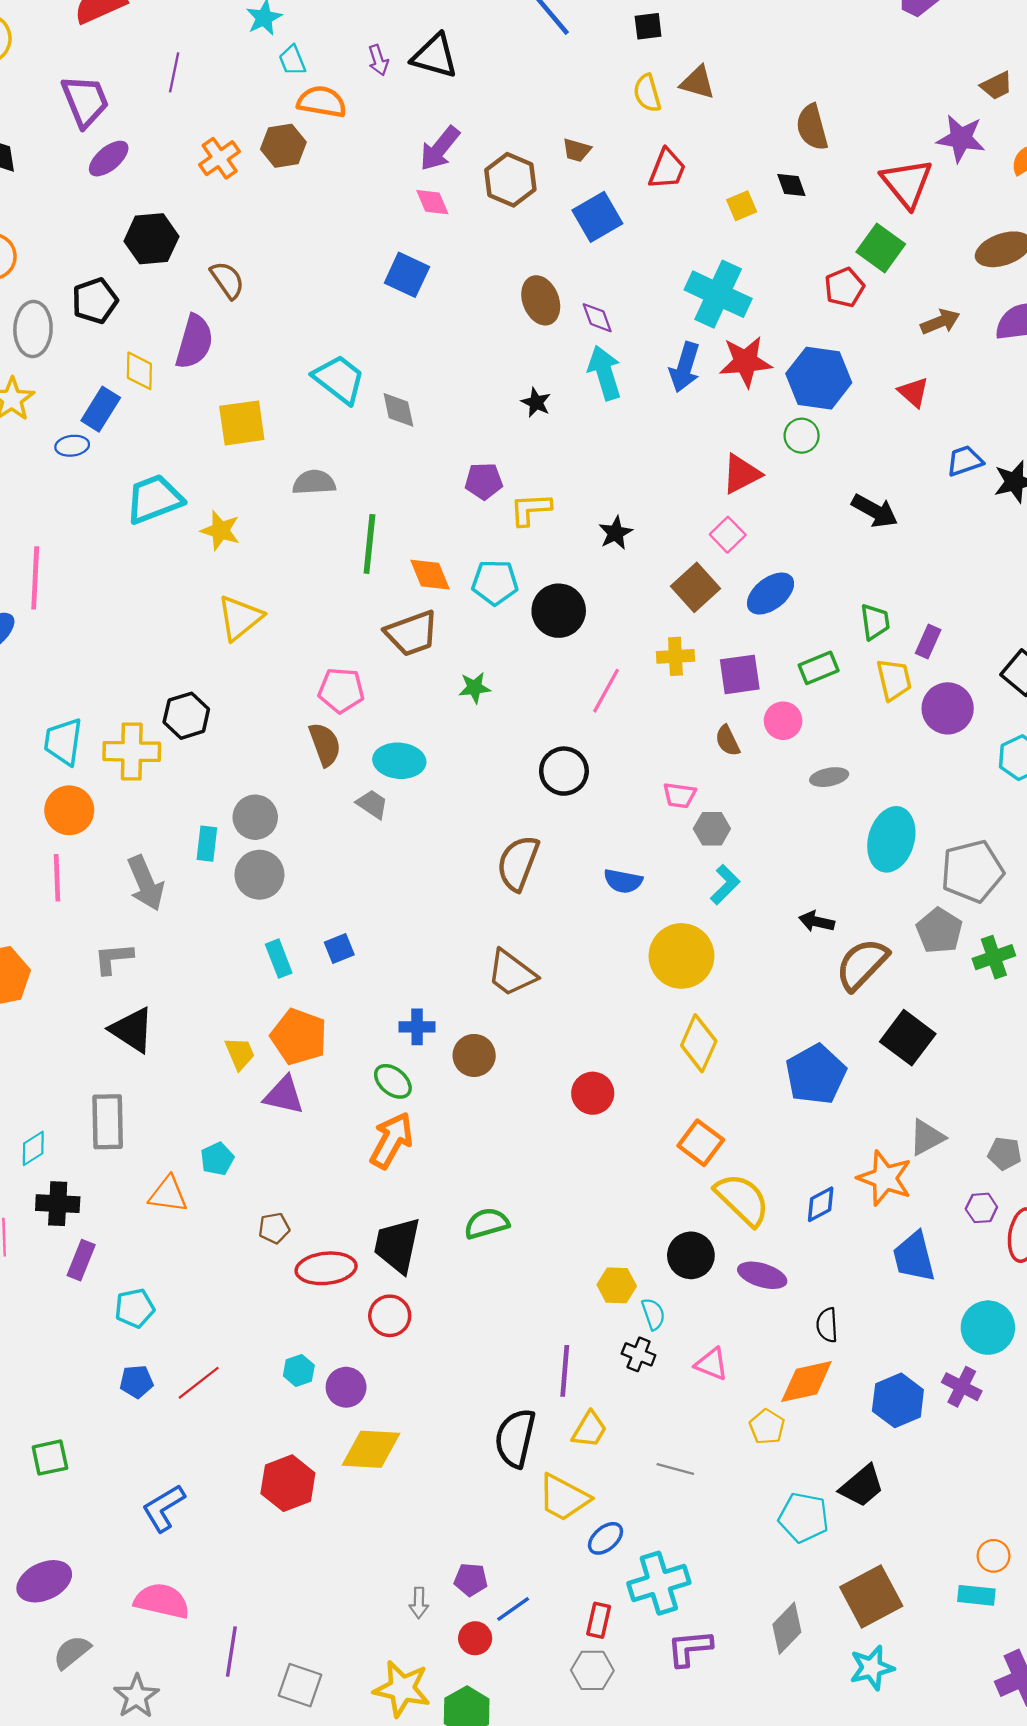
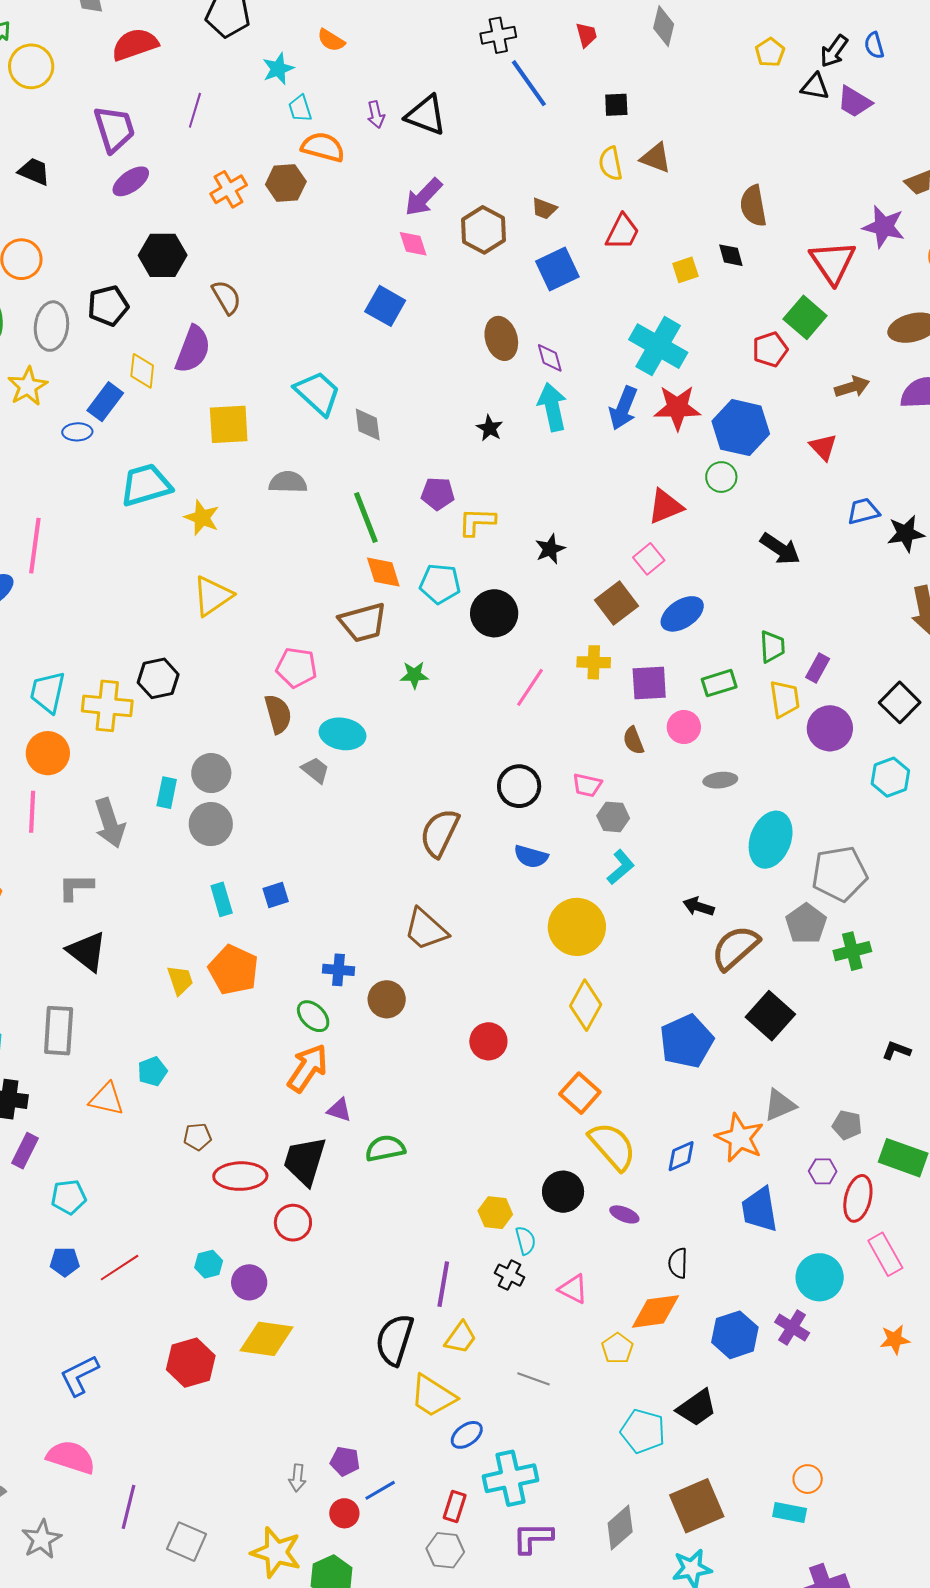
green line: (369, 544) -> (366, 517), moved, turned -32
black circle: (564, 771) -> (519, 786), moved
purple triangle: (284, 1095) -> (339, 1110), moved, size x0.7
purple ellipse: (762, 1275) -> (624, 1214), size x0.7

